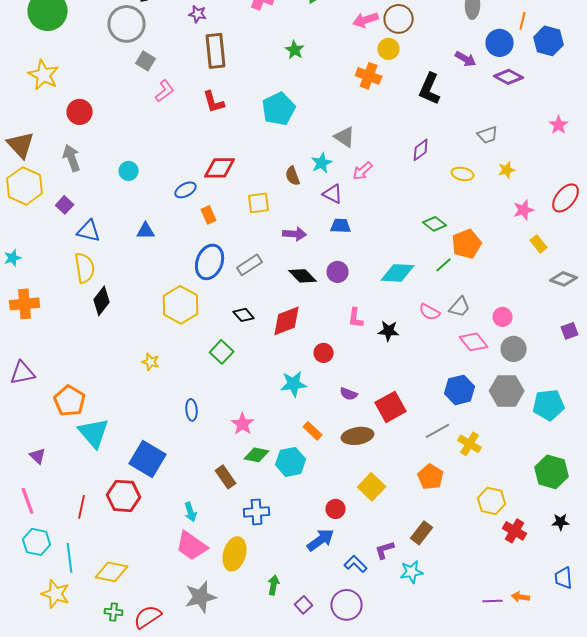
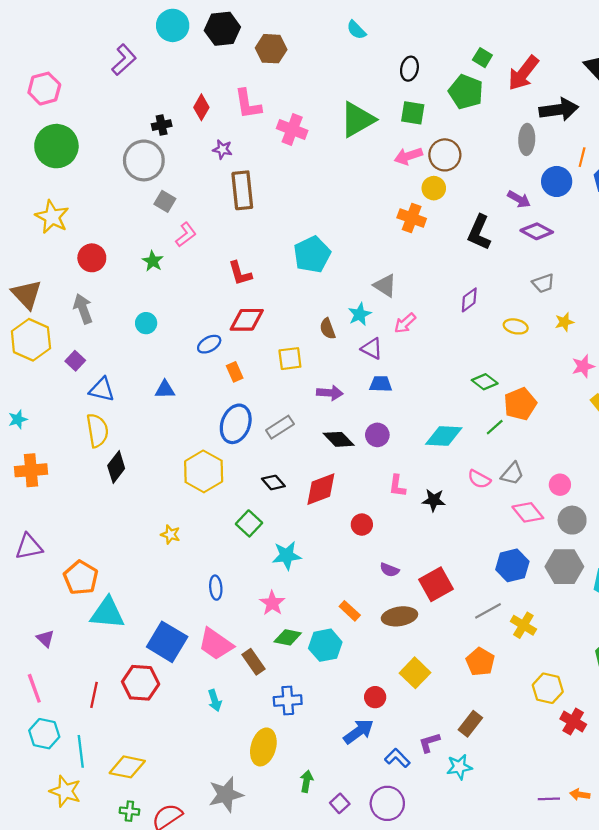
green star: (295, 50) -> (153, 261), moved
purple diamond: (509, 77) -> (537, 231), moved
red L-shape: (214, 102) -> (240, 273), moved
cyan star: (294, 384) -> (287, 556), moved
cyan triangle: (94, 433) -> (107, 613), turned -44
pink trapezoid: (192, 546) -> (216, 644), moved

